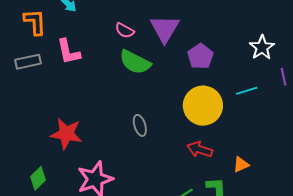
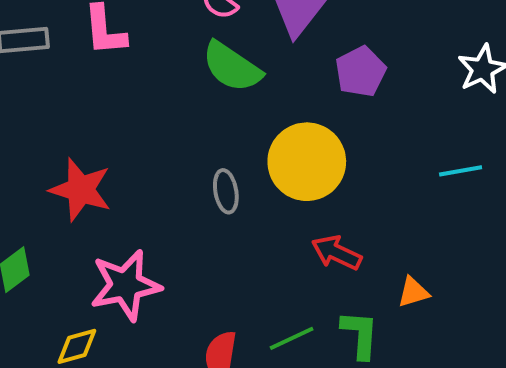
cyan line: (247, 91) -> (461, 171), moved
yellow circle: (203, 106) -> (307, 162), moved

